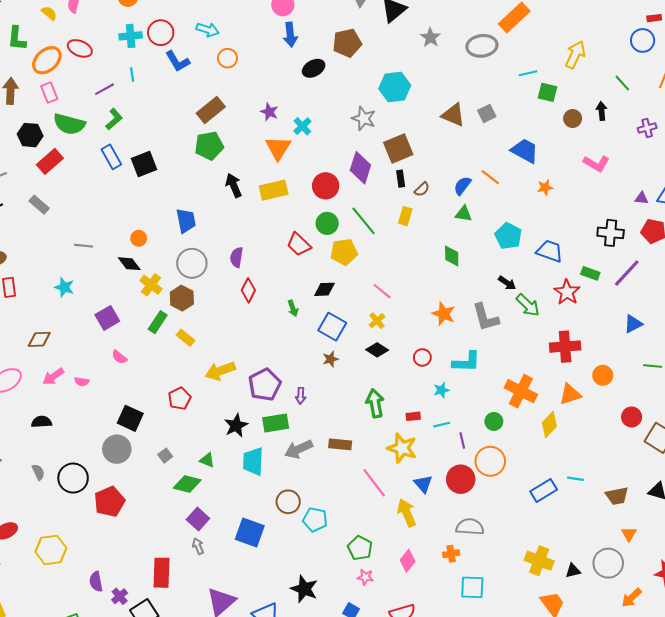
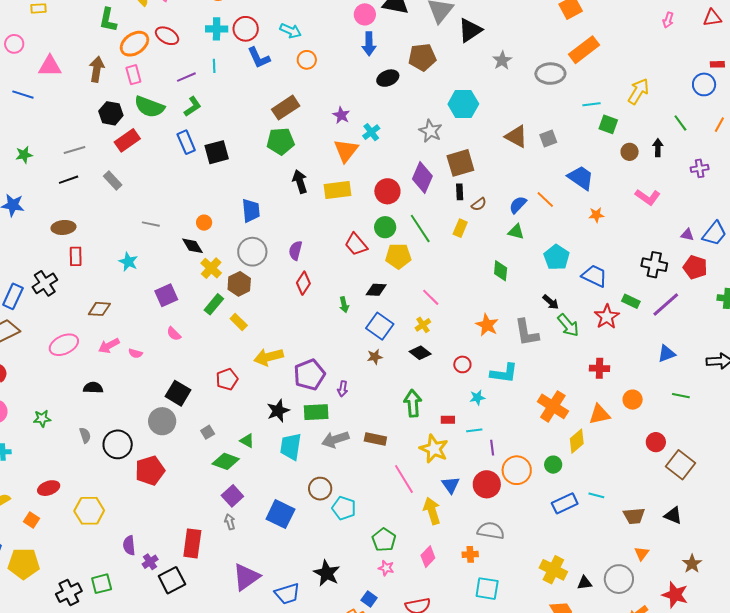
red cross: (565, 347) -> (599, 368), size x0.7
green circle: (494, 421) -> (553, 465), moved

